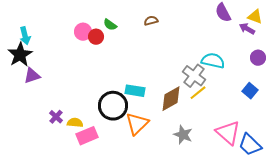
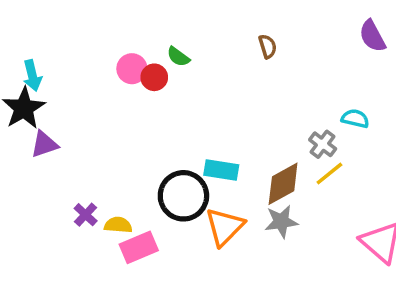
brown semicircle: (151, 21) -> (268, 46), moved, turned 88
cyan semicircle: (213, 61) -> (355, 119), size x0.7
gray cross: (194, 76) -> (323, 144), size x0.7
gray star: (183, 135) -> (281, 222), moved, turned -30

